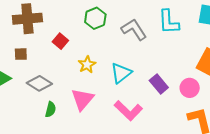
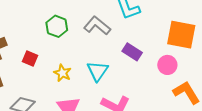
purple rectangle: (159, 84) -> (132, 52), moved

